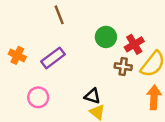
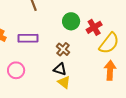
purple rectangle: (53, 58) -> (28, 38), turned 36
brown cross: (123, 67) -> (63, 49), moved, turned 32

